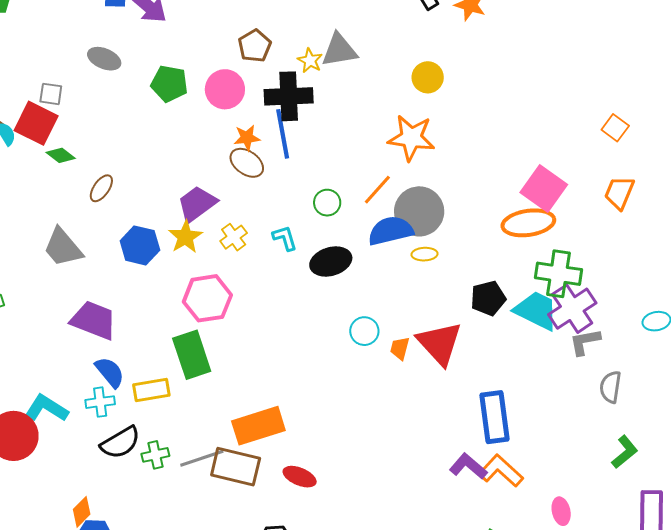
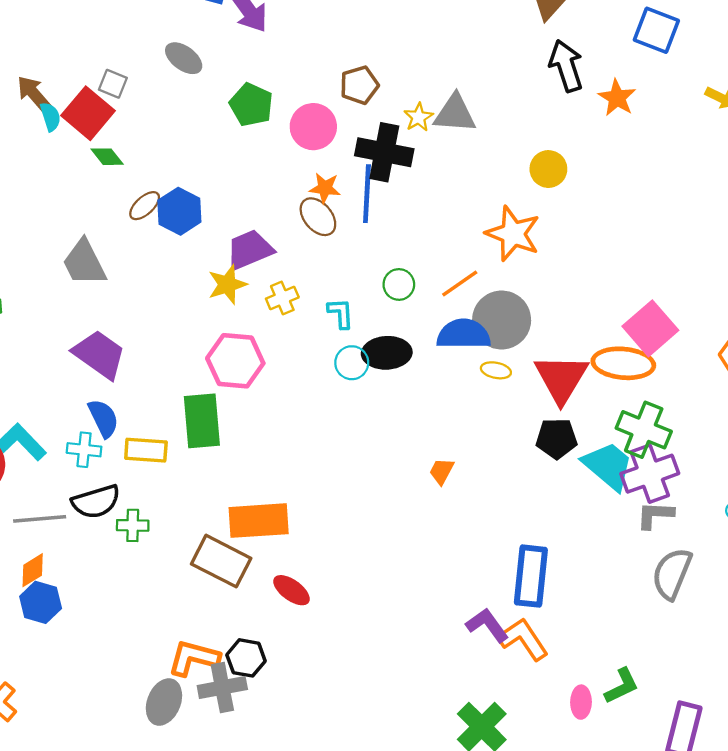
blue hexagon: (140, 245) -> (179, 211), moved
cyan circle: (364, 331) -> (352, 363), moved
red triangle: (440, 343) -> (561, 378), moved
gray semicircle: (610, 387) -> (672, 574), size x1.4
green L-shape: (625, 452) -> (622, 686), moved
gray line: (202, 458) -> (40, 519), moved

